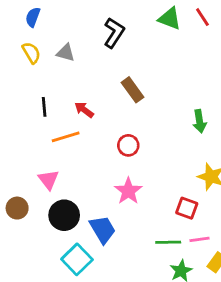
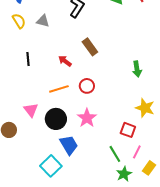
red arrow: (84, 110) -> (65, 61), moved
orange line: (66, 137) -> (59, 89), moved
black circle: (64, 215) -> (56, 119), moved
pink line: (200, 239) -> (137, 152), turned -56
green line: (168, 242) -> (115, 154), turned 60

